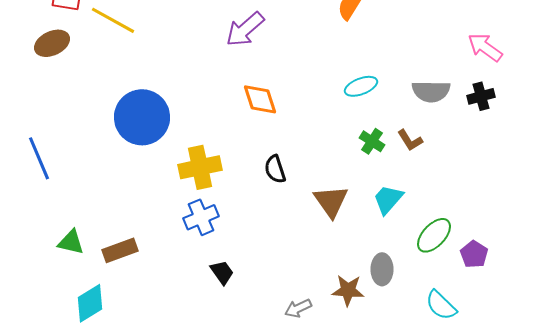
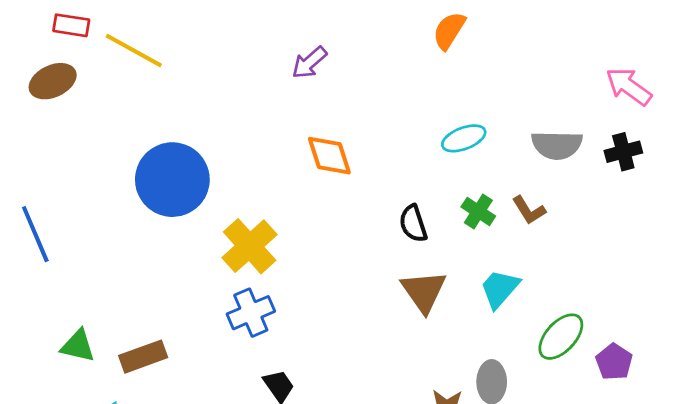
purple arrow: (245, 29) -> (309, 63), size x0.7
yellow cross: (200, 167) -> (250, 246), turned -30
black semicircle: (275, 169) -> (413, 224), moved

